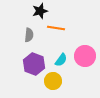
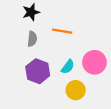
black star: (40, 11) -> (31, 12), moved
yellow circle: (53, 81) -> (76, 90), moved

